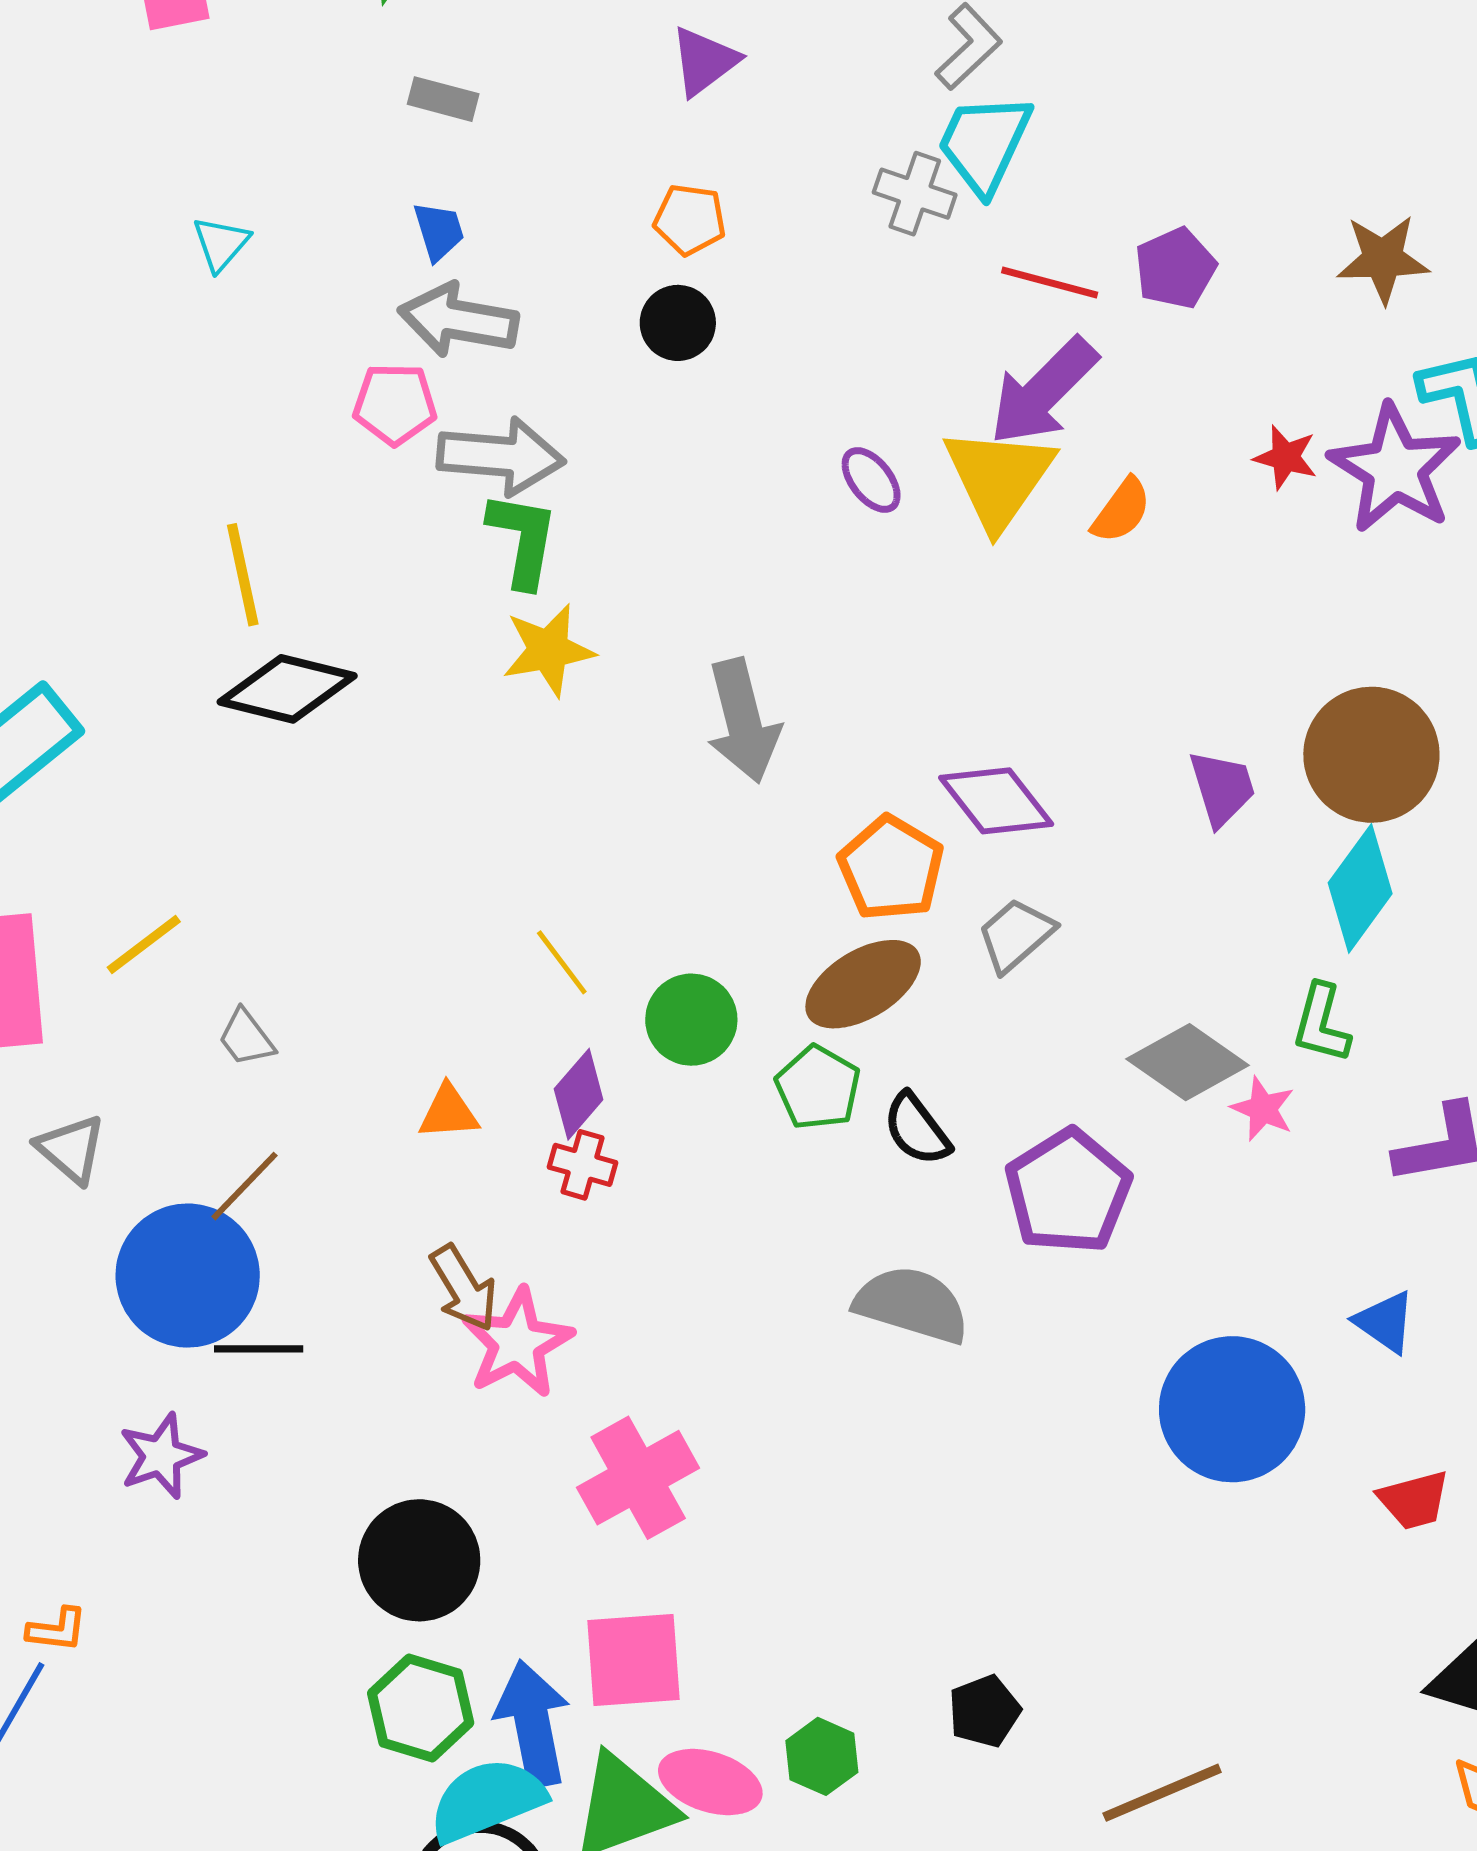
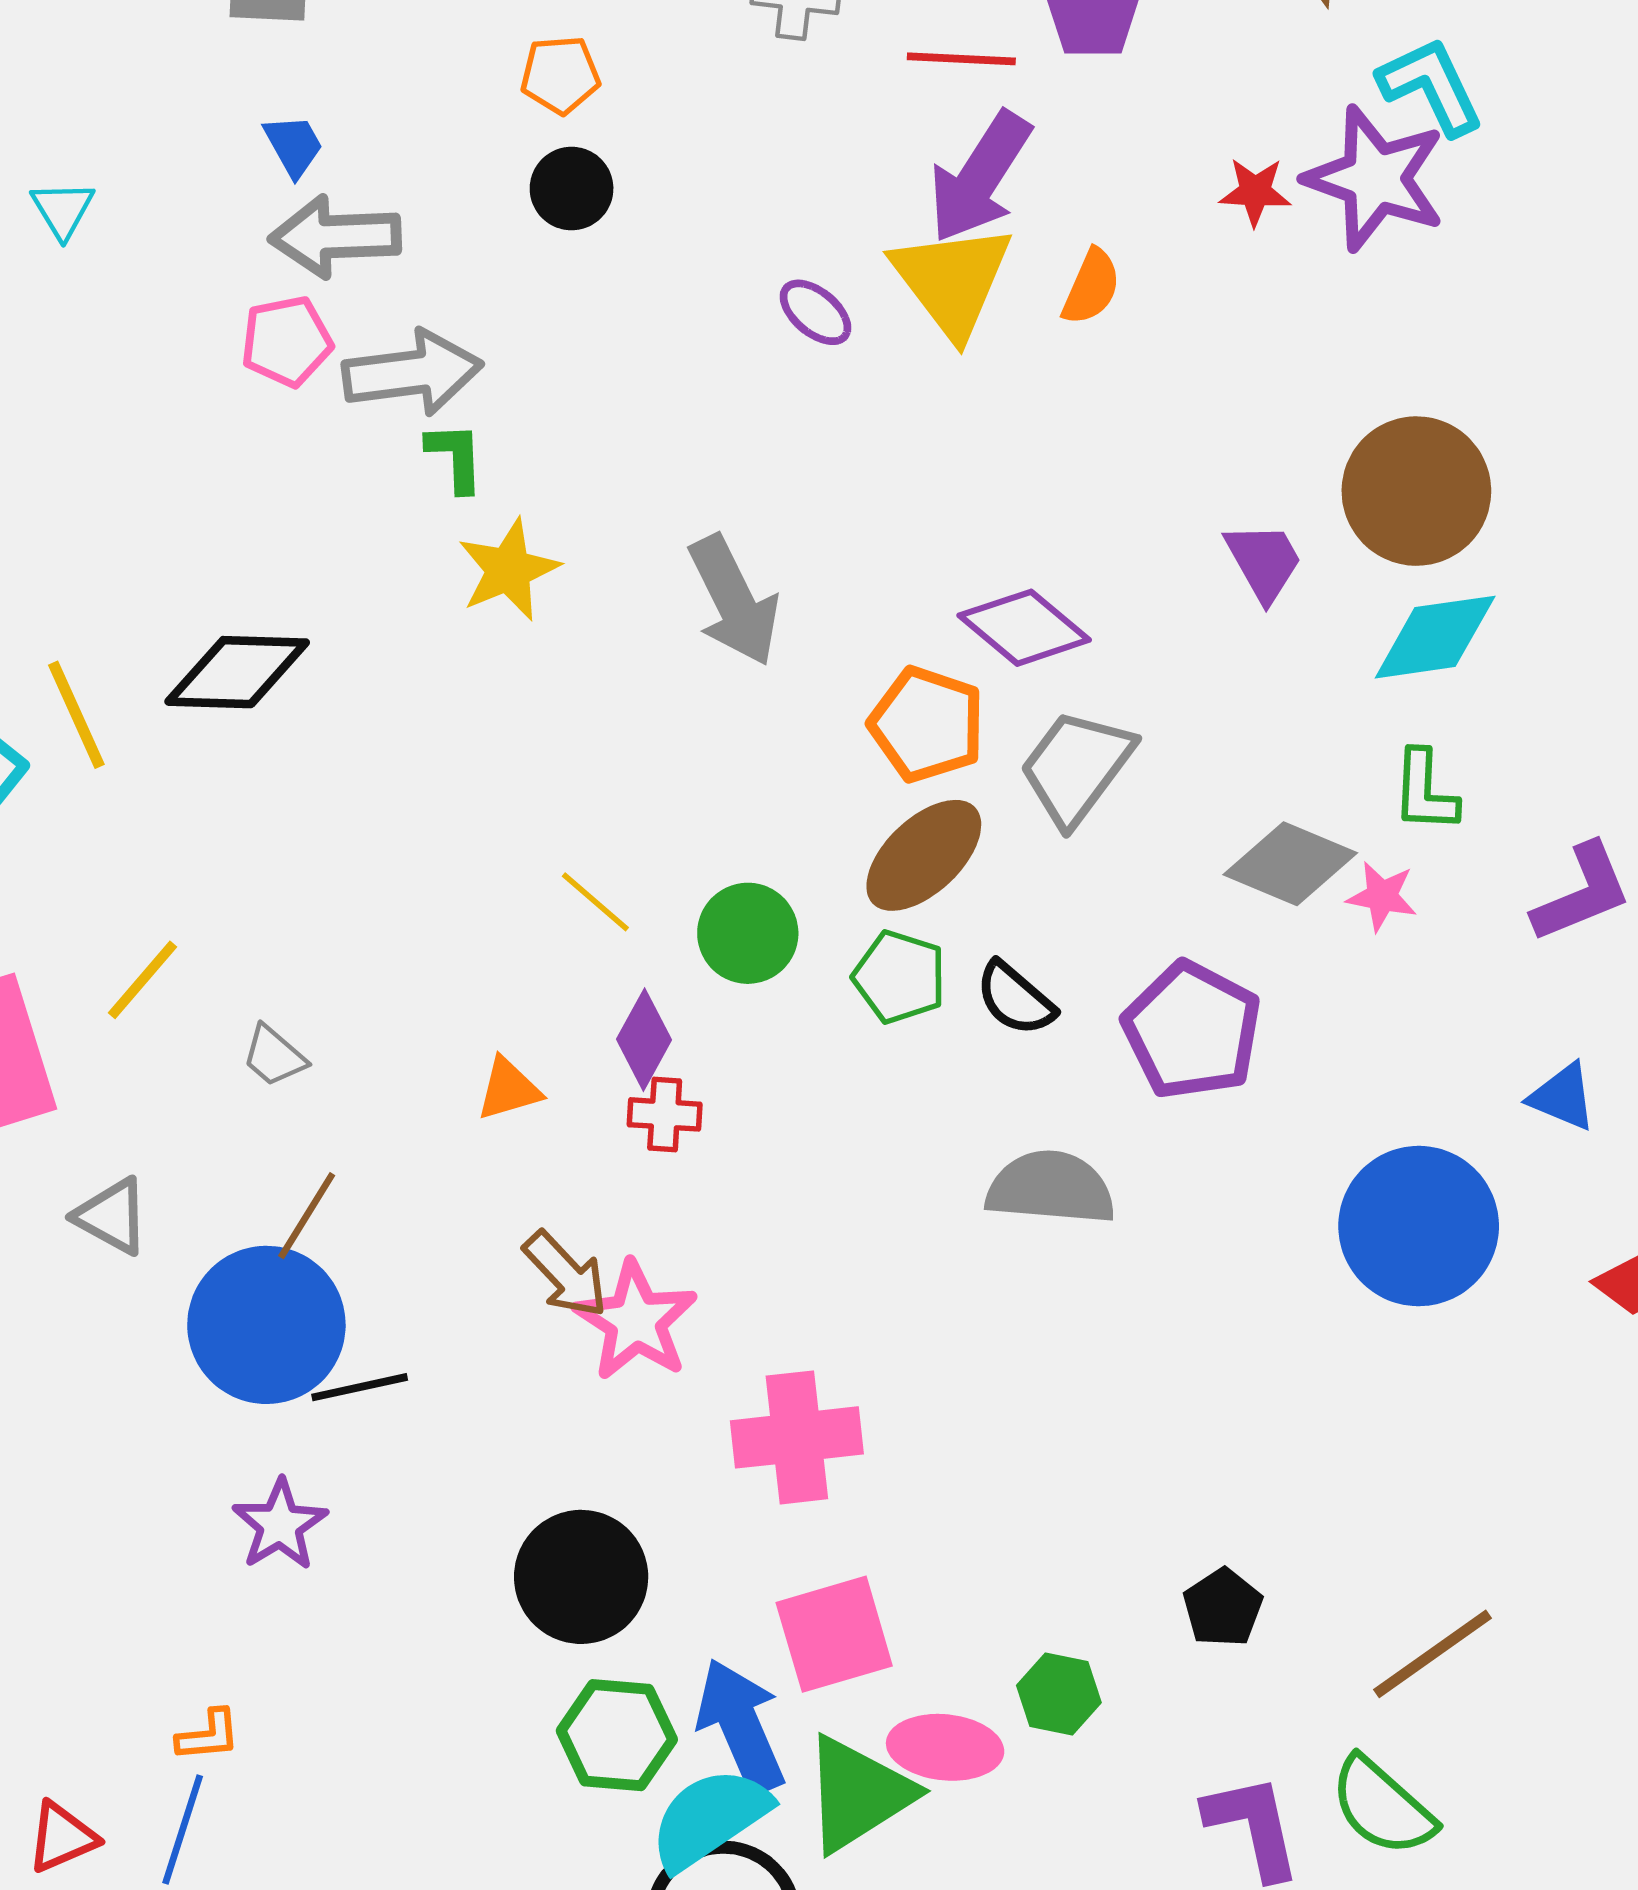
green L-shape: (523, 539) -> (455, 457), size x0.7
yellow line: (243, 575) -> (76, 715), moved
cyan diamond: (1360, 888) -> (1435, 637), turned 58
gray trapezoid: (1016, 935) -> (1076, 767), size x1.4
pink cross: (638, 1478) -> (797, 1437), turned 35

